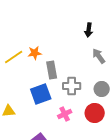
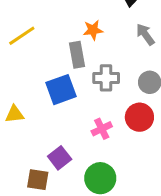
orange star: (35, 53) -> (93, 30), moved
pink cross: (65, 114) -> (102, 129), moved

